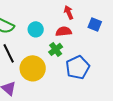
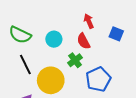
red semicircle: (64, 31) -> (83, 41), turned -112

